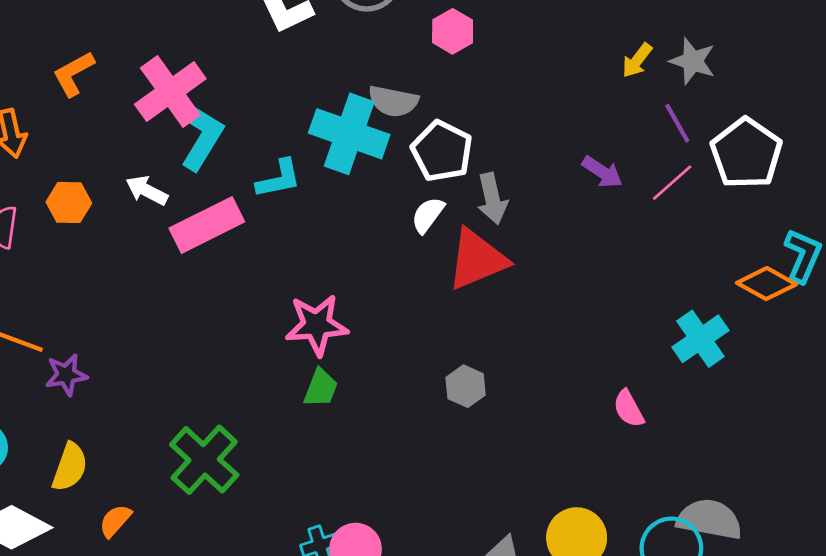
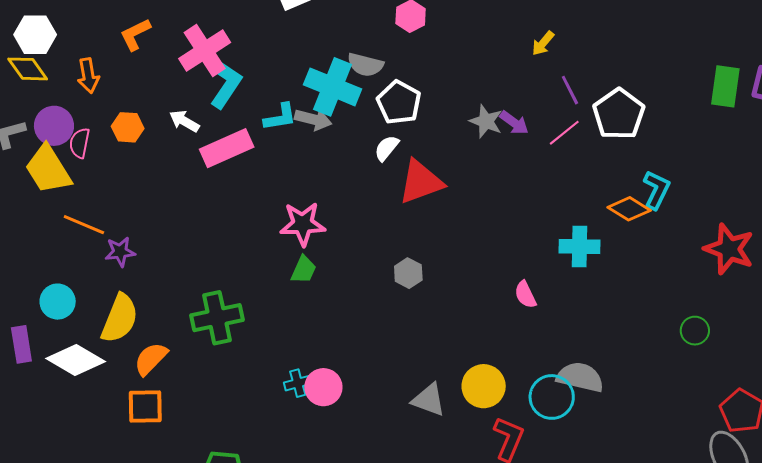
gray star: (693, 61) -> (486, 121), moved
gray arrow: (492, 199) -> (313, 119), moved, turned -66
cyan cross: (700, 339) -> (580, 246), turned 33
green cross: (204, 460) -> (217, 318), turned 33
yellow semicircle: (70, 467) -> (120, 318), size x1.4
orange semicircle: (115, 521) -> (151, 359), size x1.4

